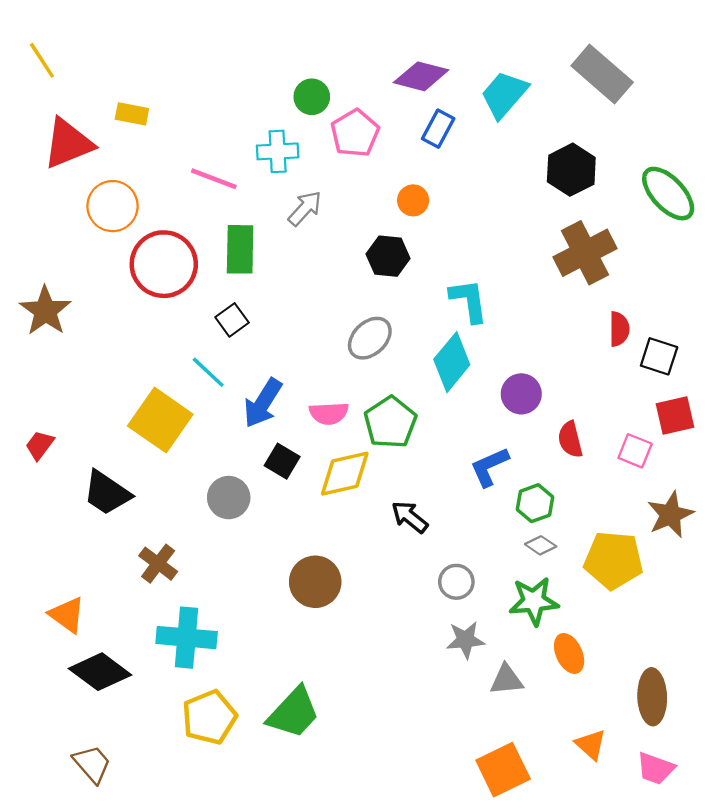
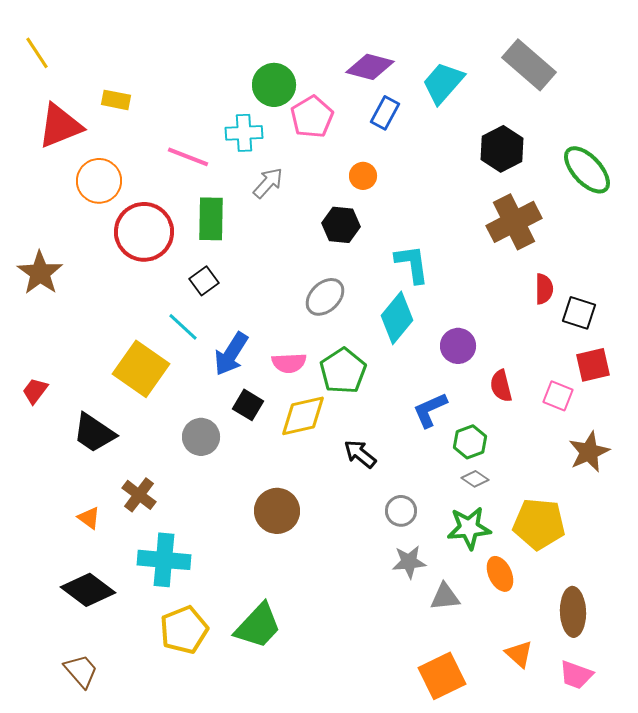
green circle: (312, 97) -> (274, 85), size x1.4
yellow pentagon: (613, 560) -> (539, 524), moved
orange triangle: (67, 615) -> (89, 518), moved, size x0.7

